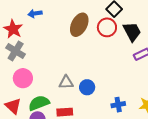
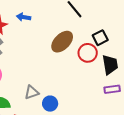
gray triangle: (66, 82) -> (32, 92), turned -35

